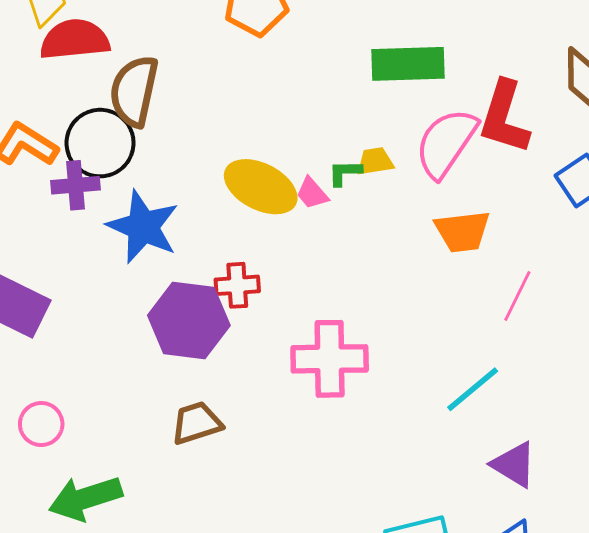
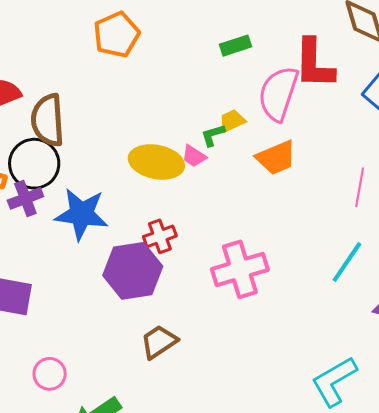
green rectangle: (408, 64) -> (236, 46), size x0.6
orange trapezoid: (462, 231) -> (276, 158), moved

